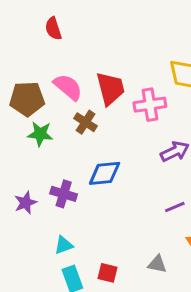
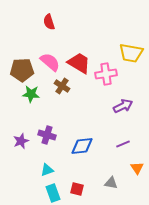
red semicircle: (53, 29) -> (49, 22), moved
red trapezoid: (110, 89) -> (79, 63), turned -45
blue diamond: (105, 173) -> (82, 146), moved

